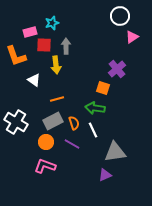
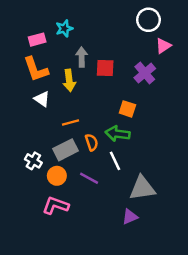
red square: (44, 45) -> (105, 68), moved
orange L-shape: (16, 56) -> (36, 69), moved
purple cross: (117, 69) -> (145, 73), moved
white cross: (16, 122) -> (33, 161), moved, size x0.6
orange semicircle: (74, 123) -> (92, 142), moved

